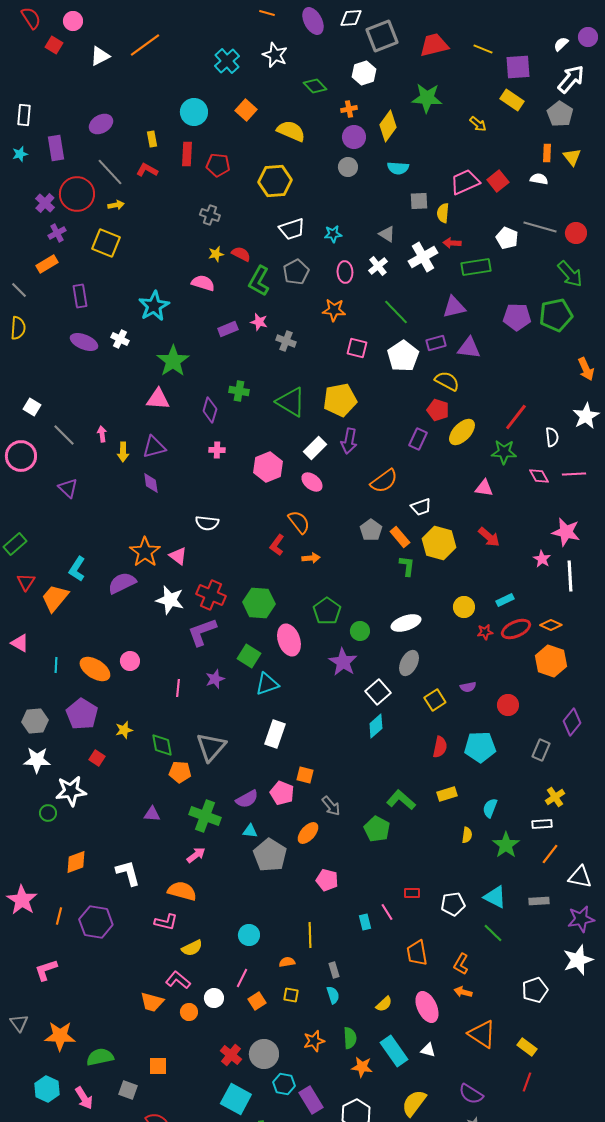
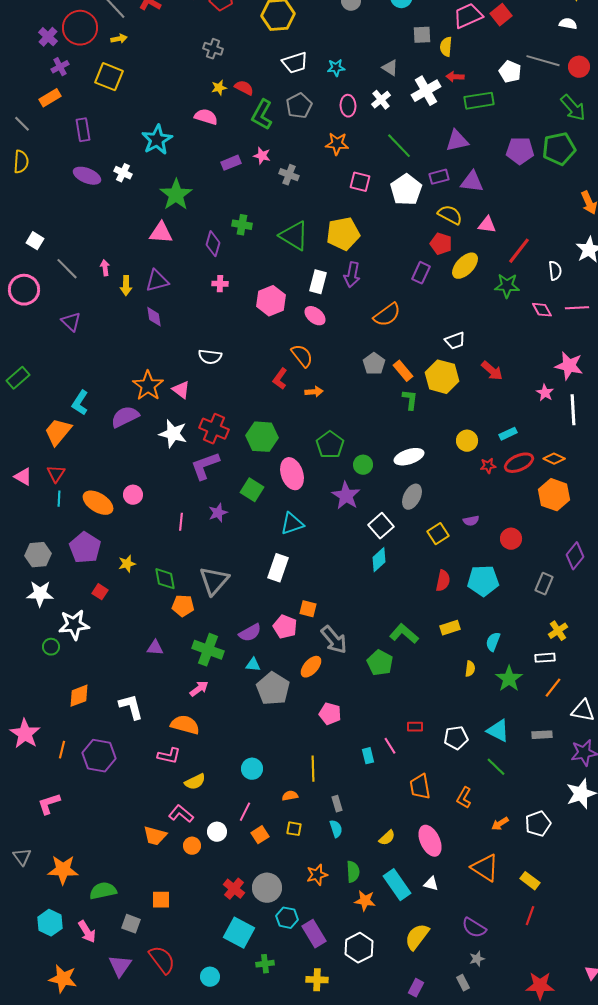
white semicircle: (539, 179) -> (568, 24), moved
white rectangle: (315, 448) -> (318, 282), turned -30
pink triangle: (484, 488) -> (487, 225), moved
white trapezoid: (421, 507) -> (455, 341), moved
red triangle: (26, 582) -> (56, 474), moved
cyan triangle: (267, 684) -> (292, 524), moved
gray arrow: (331, 806) -> (334, 640), size x1.4
orange arrow: (463, 992) -> (500, 824), moved, turned -48

